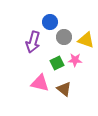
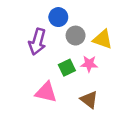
brown triangle: (64, 89) -> (89, 100), moved

